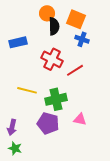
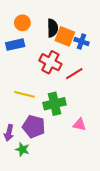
orange circle: (47, 13) -> (22, 23), moved
orange square: (76, 19) -> (65, 36), moved
purple pentagon: (48, 123) -> (34, 127), moved
green star: (15, 148) -> (22, 149), moved

